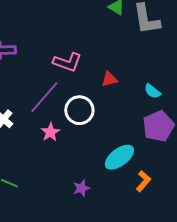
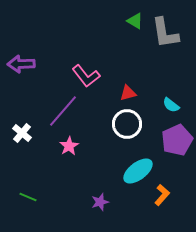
pink L-shape: (67, 62) -> (86, 76), turned 32
white circle: (79, 110) -> (127, 124), moved

